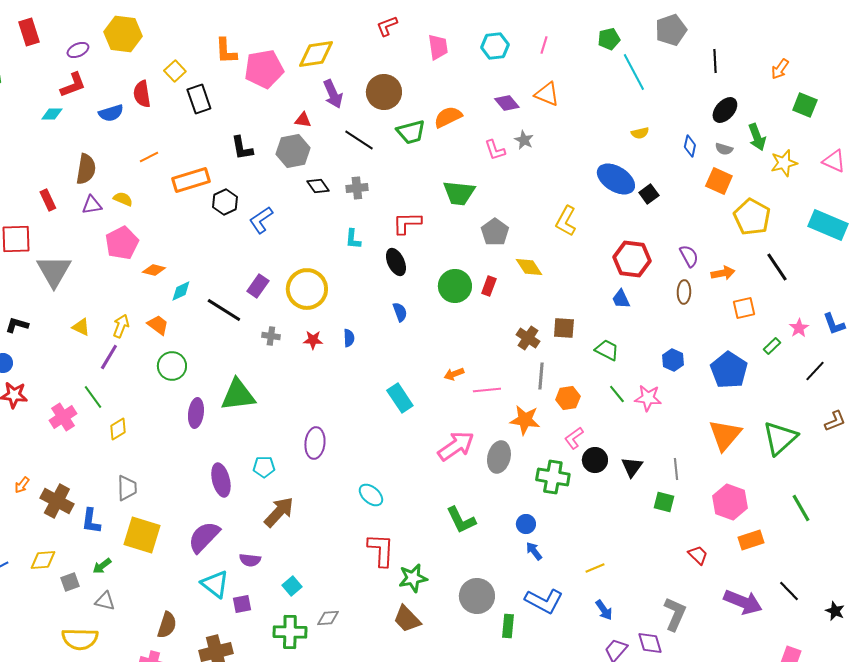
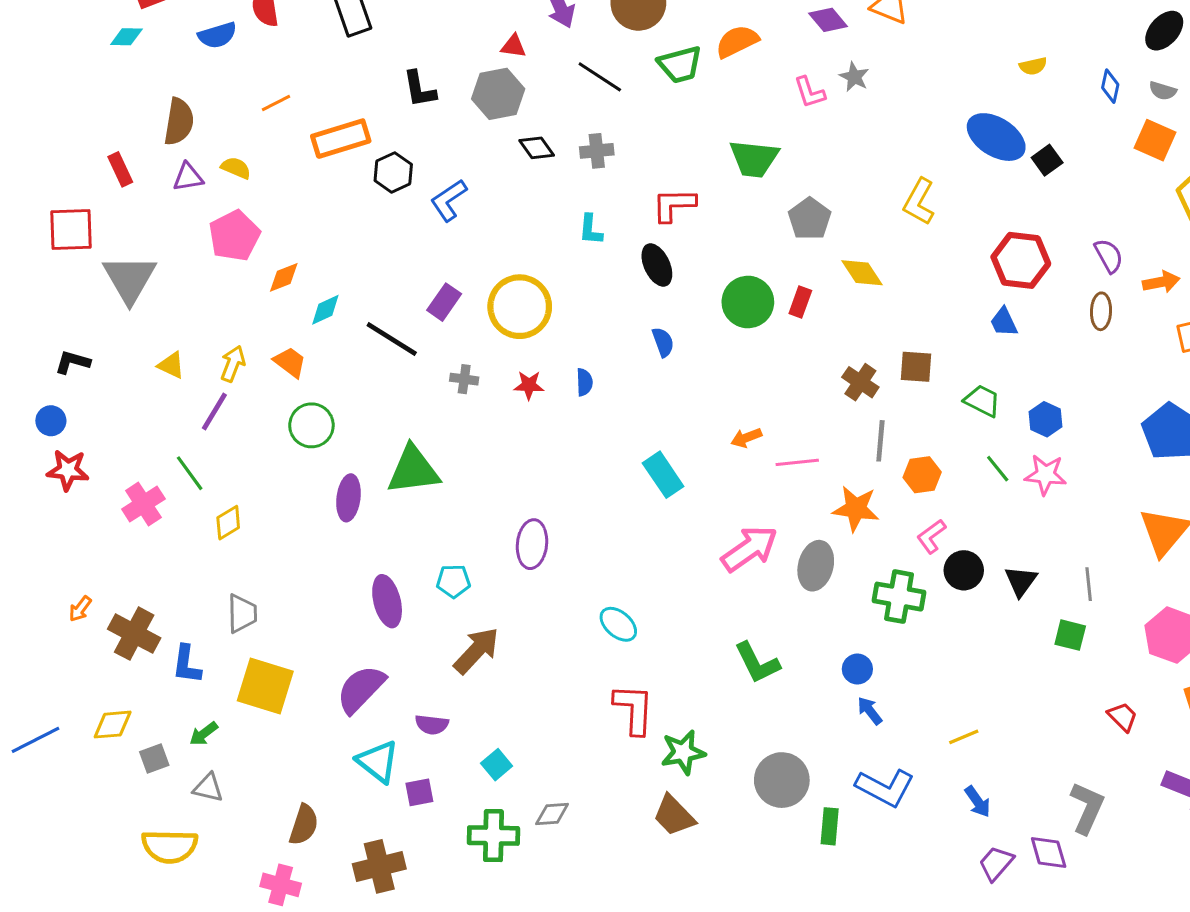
orange diamond: (154, 270) -> (284, 277), turned -35
blue hexagon: (673, 360) -> (1045, 419), moved

